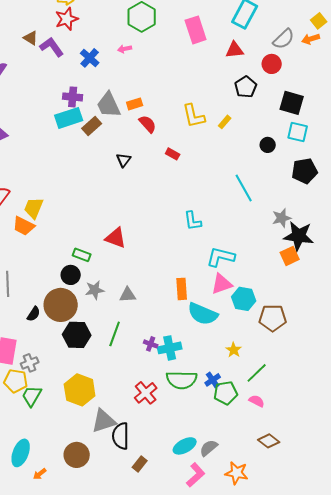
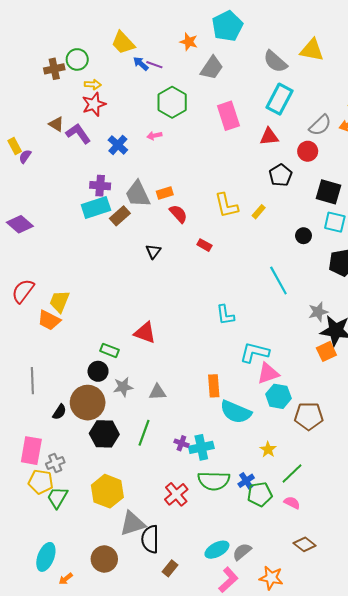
pink triangle: (222, 284) -> (268, 373), moved

